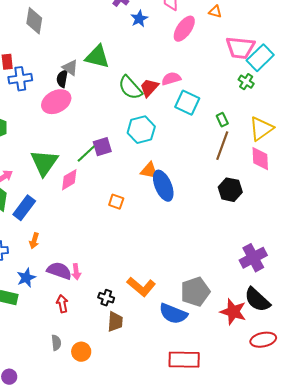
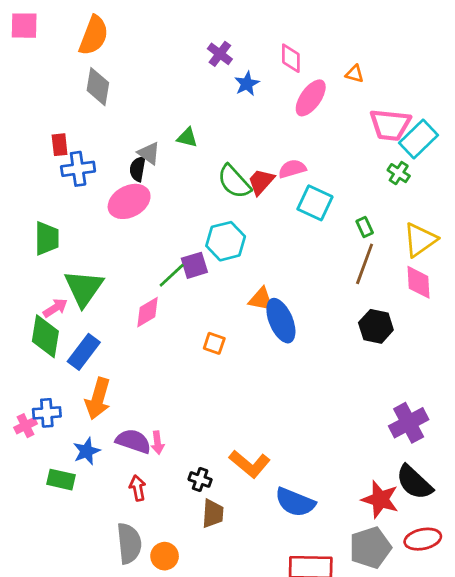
green triangle: (97, 57) -> (187, 138), size x0.6
cyan hexagon: (141, 130) -> (226, 241), moved
green triangle: (44, 163) -> (84, 288), moved
orange arrow: (34, 241) -> (98, 399), size x1.8
gray pentagon: (195, 292) -> (370, 548), moved
gray semicircle: (56, 343) -> (129, 543), size x1.8

